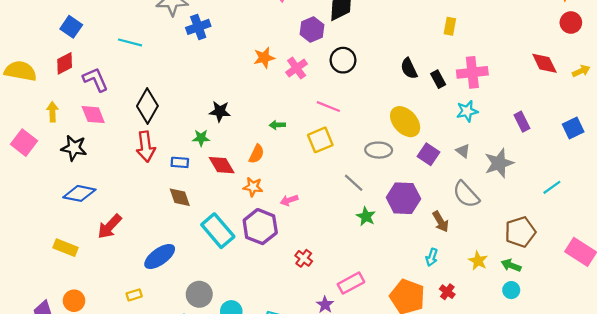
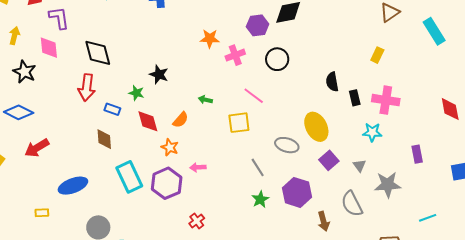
black diamond: (147, 106) -> (98, 53), turned -60

